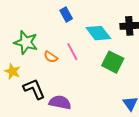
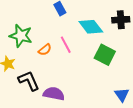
orange semicircle: (51, 57) -> (45, 50), turned -72

